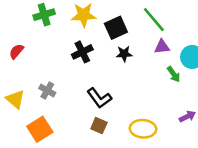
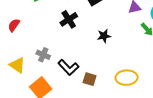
black star: (124, 54) -> (104, 36), moved
black L-shape: (99, 98) -> (68, 67), moved

